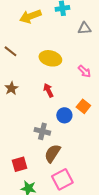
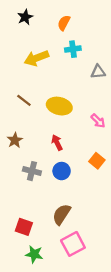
brown line: (10, 51) -> (24, 100), moved
blue circle: (64, 115) -> (62, 171), moved
gray cross: (42, 131) -> (32, 171), moved
red square: (19, 164) -> (24, 227), turned 35

